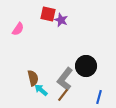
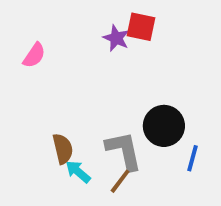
red square: (48, 14) -> (141, 27), moved
gray L-shape: (65, 79) -> (124, 151), turned 130
blue line: (99, 97) -> (193, 158), moved

